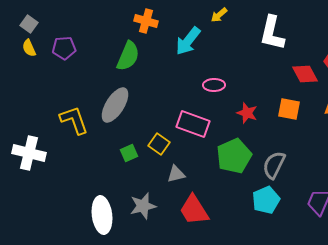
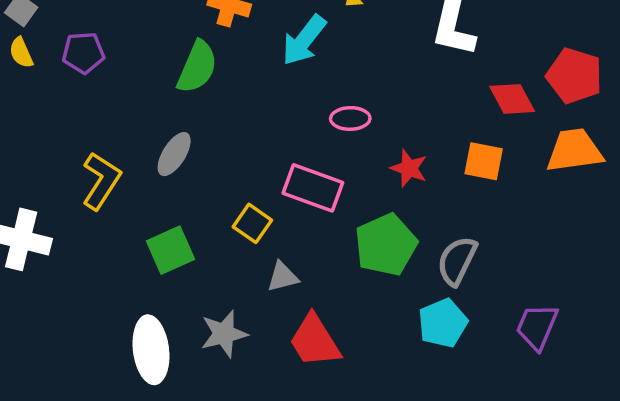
gray ellipse: (115, 105) -> (174, 154), size x0.7
yellow L-shape: (74, 120) -> (101, 181), turned 52
green square: (129, 153) -> (171, 250), moved, size x1.5

